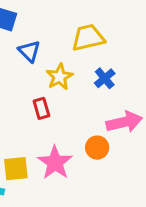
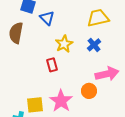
yellow trapezoid: (88, 38) -> (98, 18), moved
blue triangle: (29, 51) -> (47, 18), moved

